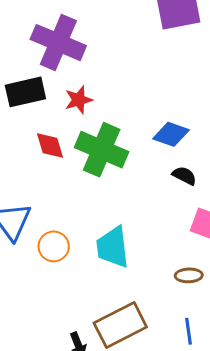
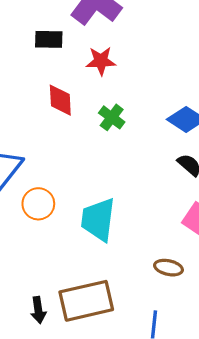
black rectangle: (25, 92) -> (49, 39), size x0.7
green cross: (102, 150) -> (112, 117), size x0.5

